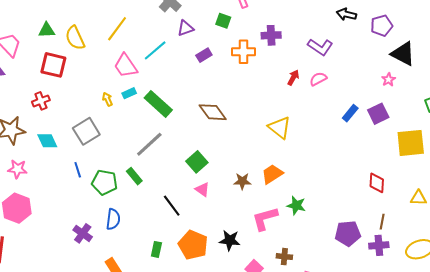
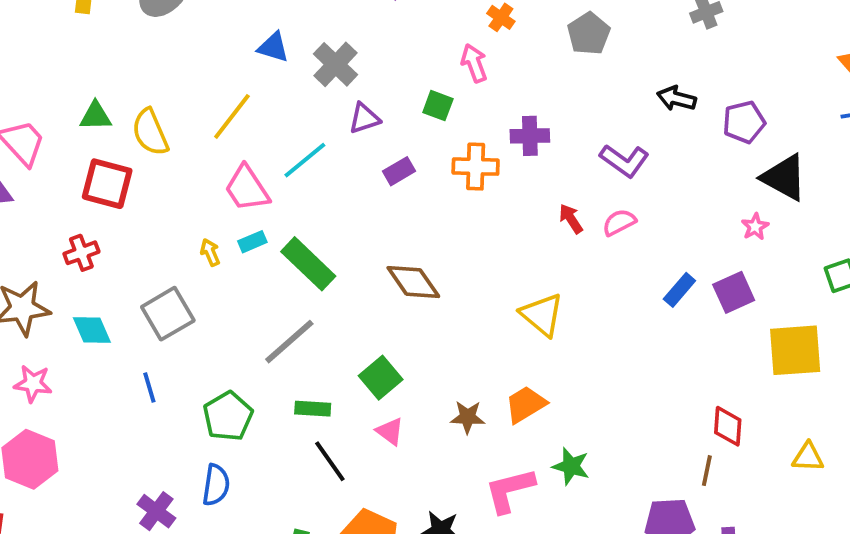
red arrow: (293, 78) -> (571, 219), turned -63
green rectangle: (134, 176) -> (313, 409), moved, turned -48
green pentagon: (105, 182) -> (228, 416), moved, turned 30
brown line: (382, 222) -> (707, 471), moved

